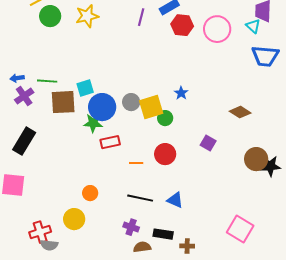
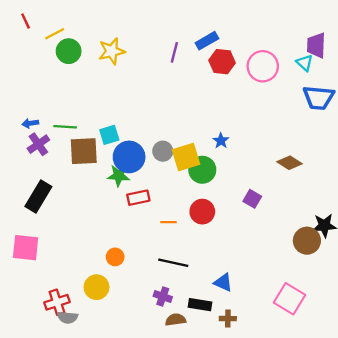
green circle: (165, 118) -> (202, 170), size x1.5
brown circle: (256, 159) -> (307, 241), moved
blue triangle: (175, 200) -> (223, 283), moved

